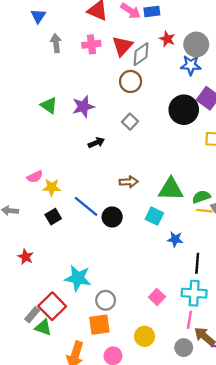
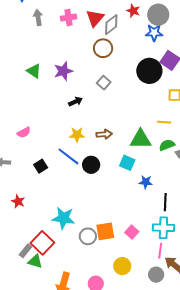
yellow star: (52, 187) -> (77, 135), moved
yellow line: (204, 211) -> (164, 122), moved
orange square: (99, 325) -> (105, 231), moved

